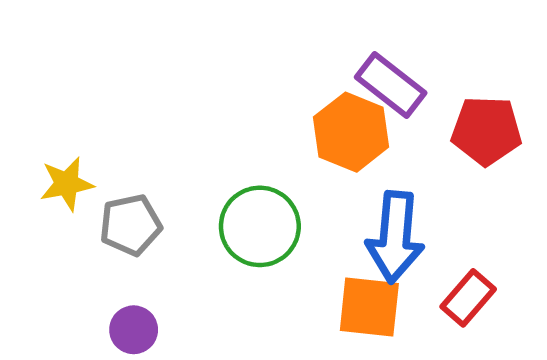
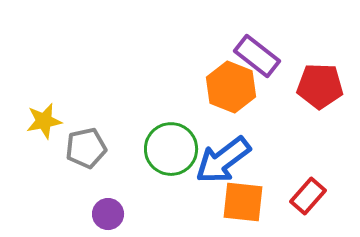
blue arrow: (395, 237) -> (223, 160), moved, turned 48
purple circle: (134, 330) -> (108, 214), moved

